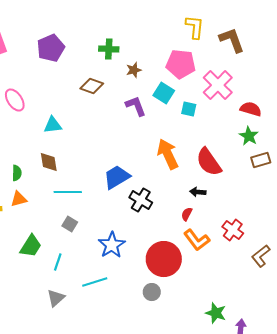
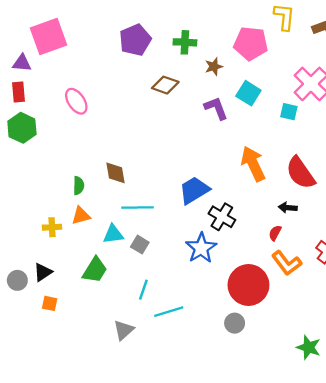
purple pentagon: (51, 48) -> (135, 40), moved
pink pentagon: (181, 64) -> (251, 43), moved
cyan square: (189, 109) -> (289, 112), moved
cyan triangle: (53, 125) -> (113, 234), moved
blue star: (112, 245) -> (201, 248), moved
cyan line: (58, 262) -> (143, 290), moved

